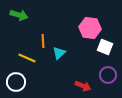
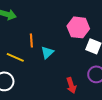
red arrow: (83, 86) -> (71, 85), turned 49

